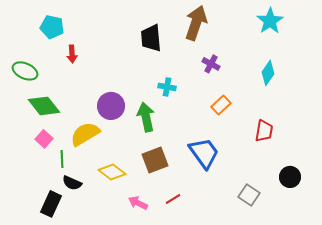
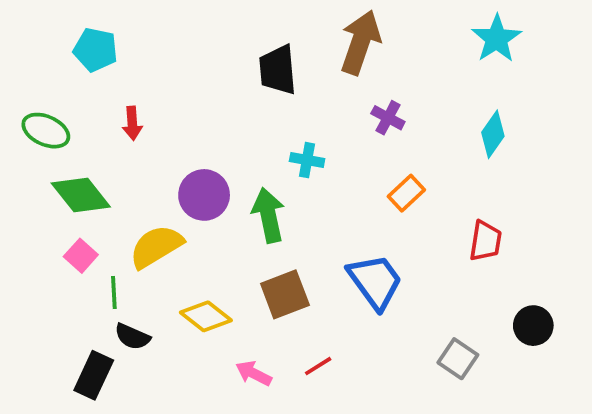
red arrow: (72, 54) -> (132, 123), moved

